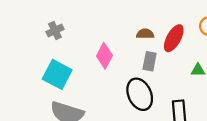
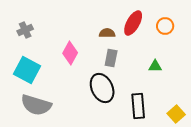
red ellipse: (174, 38) -> (133, 23), moved

